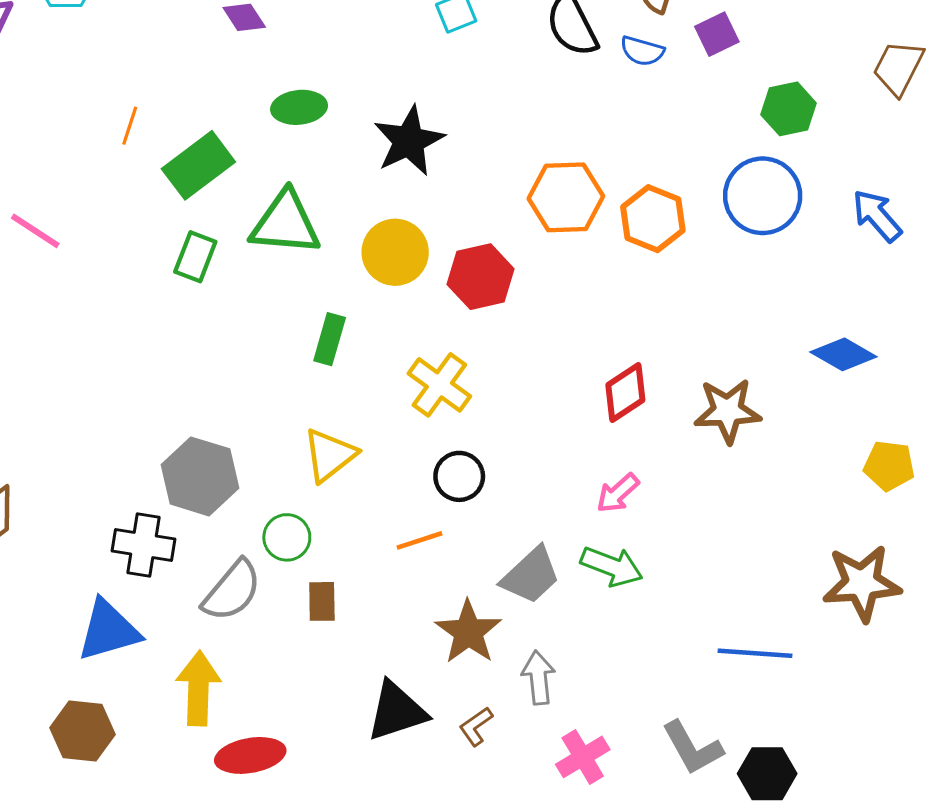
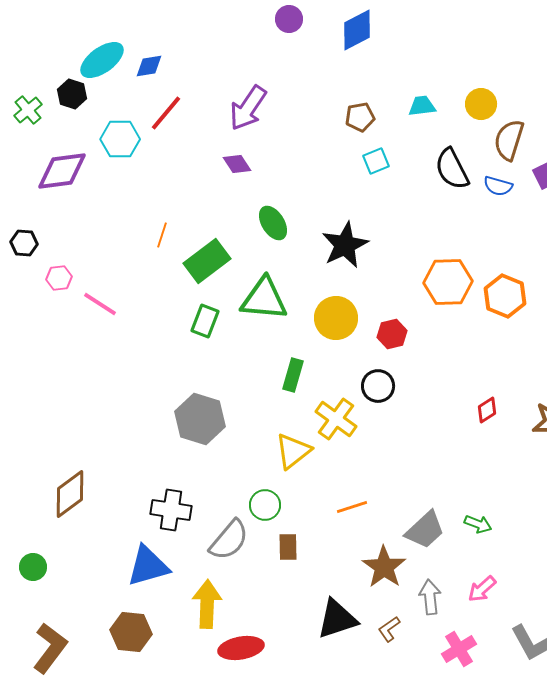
green ellipse: (299, 107) -> (273, 223), turned 64
red hexagon: (481, 277) -> (392, 334), size x0.7
yellow cross: (439, 385) -> (336, 419), moved
red diamond: (625, 393) -> (487, 410), size x0.7
gray hexagon: (200, 476) -> (200, 419), moved
black circle: (459, 476) -> (378, 386), moved
pink arrow: (618, 493) -> (482, 589), moved
green arrow: (612, 566) -> (478, 524), size x0.7

